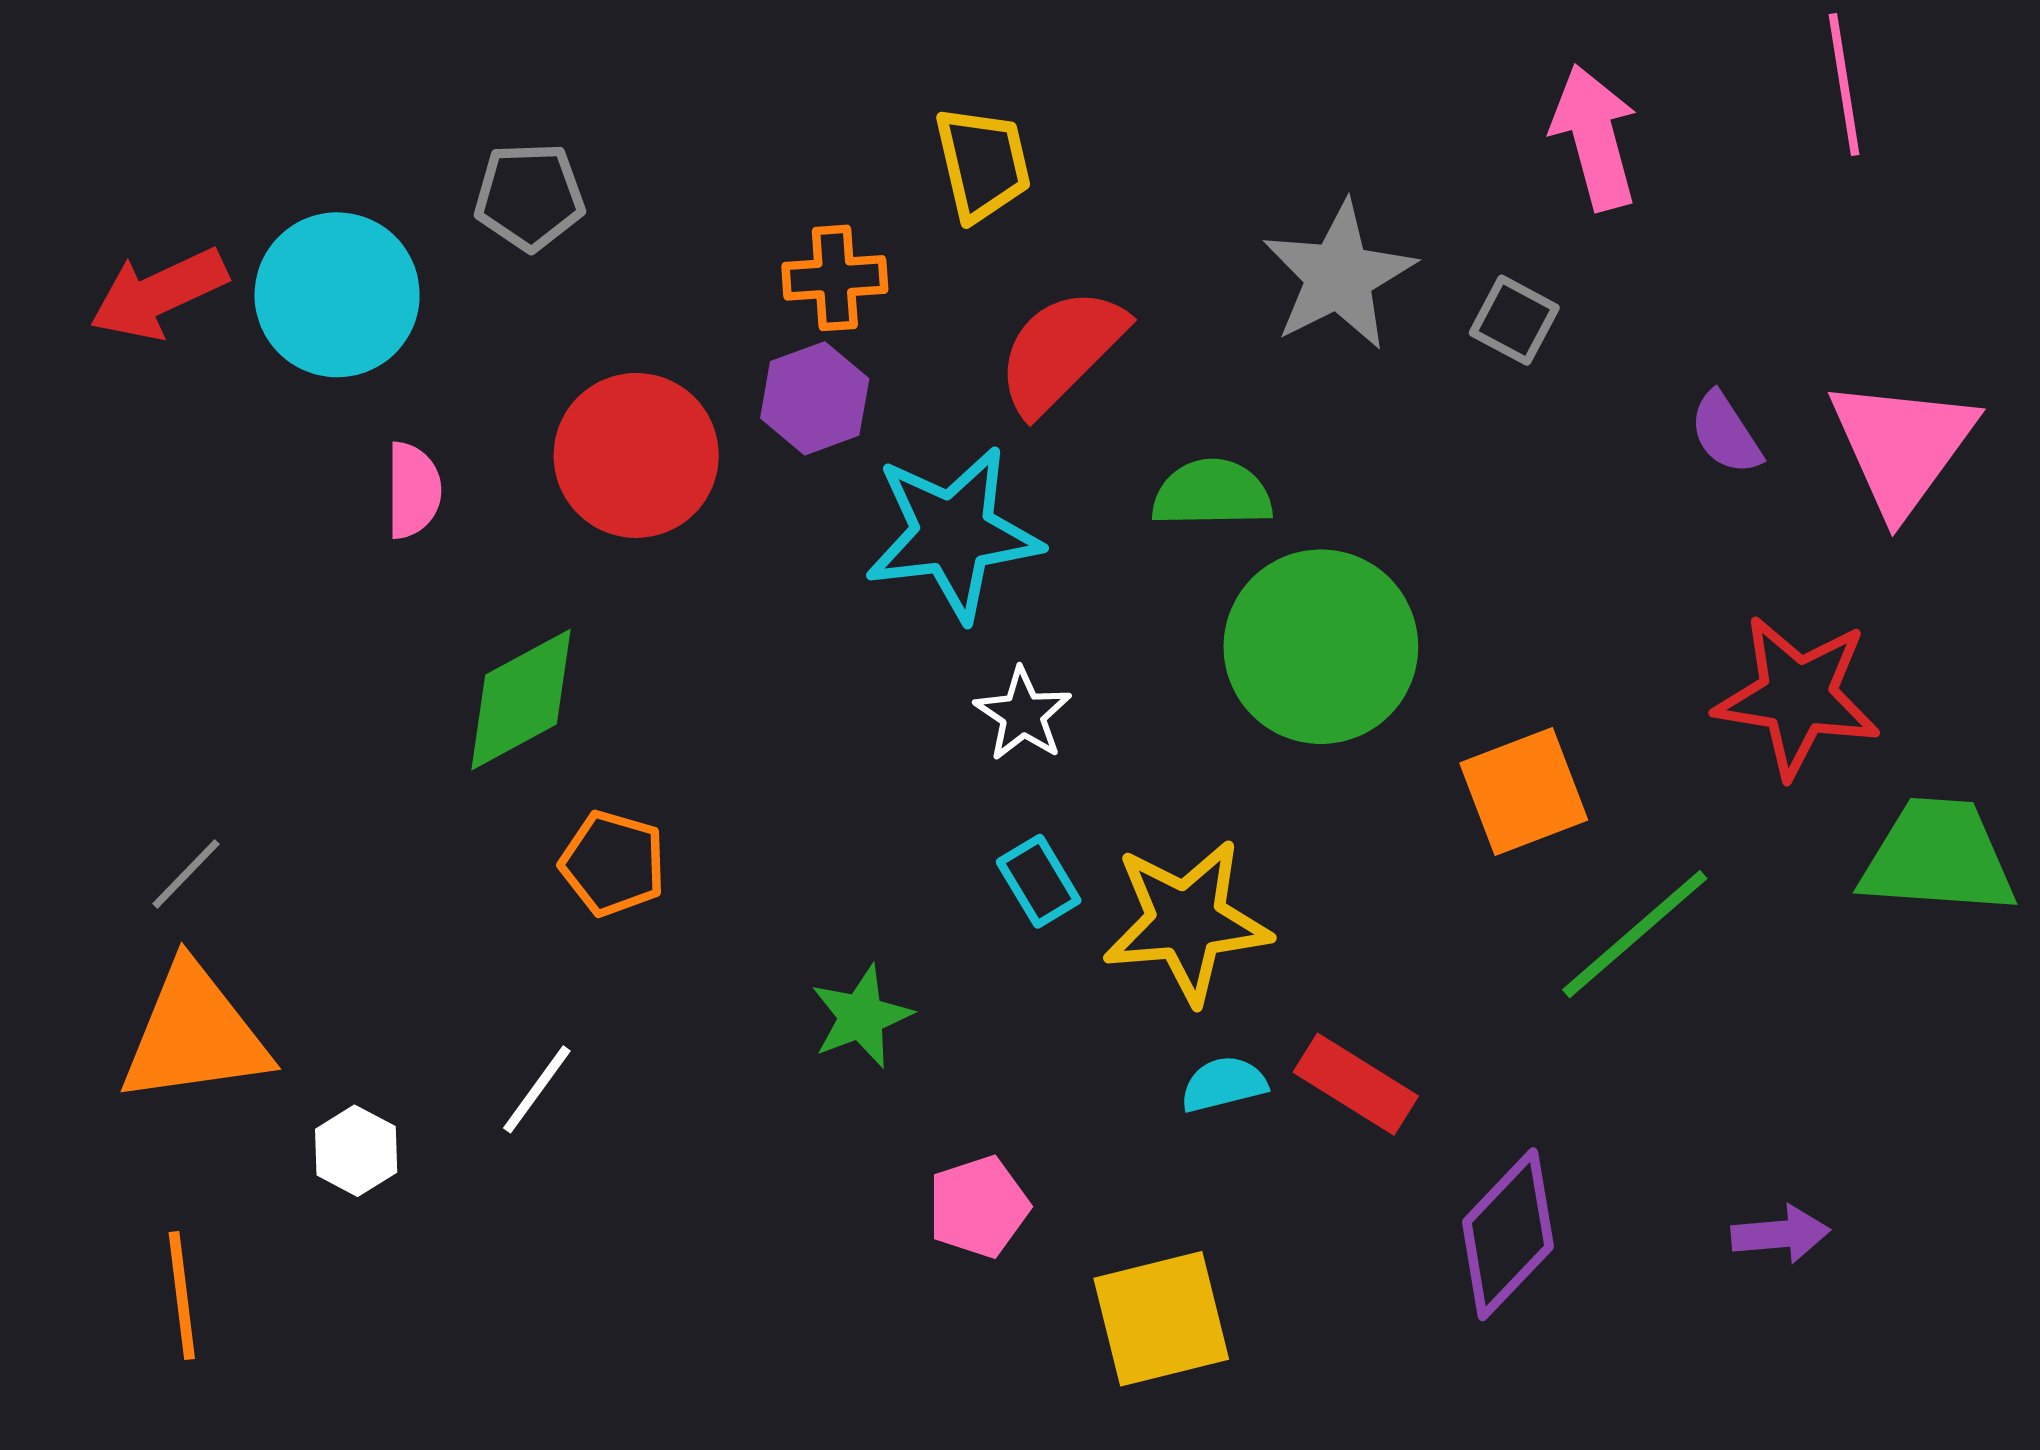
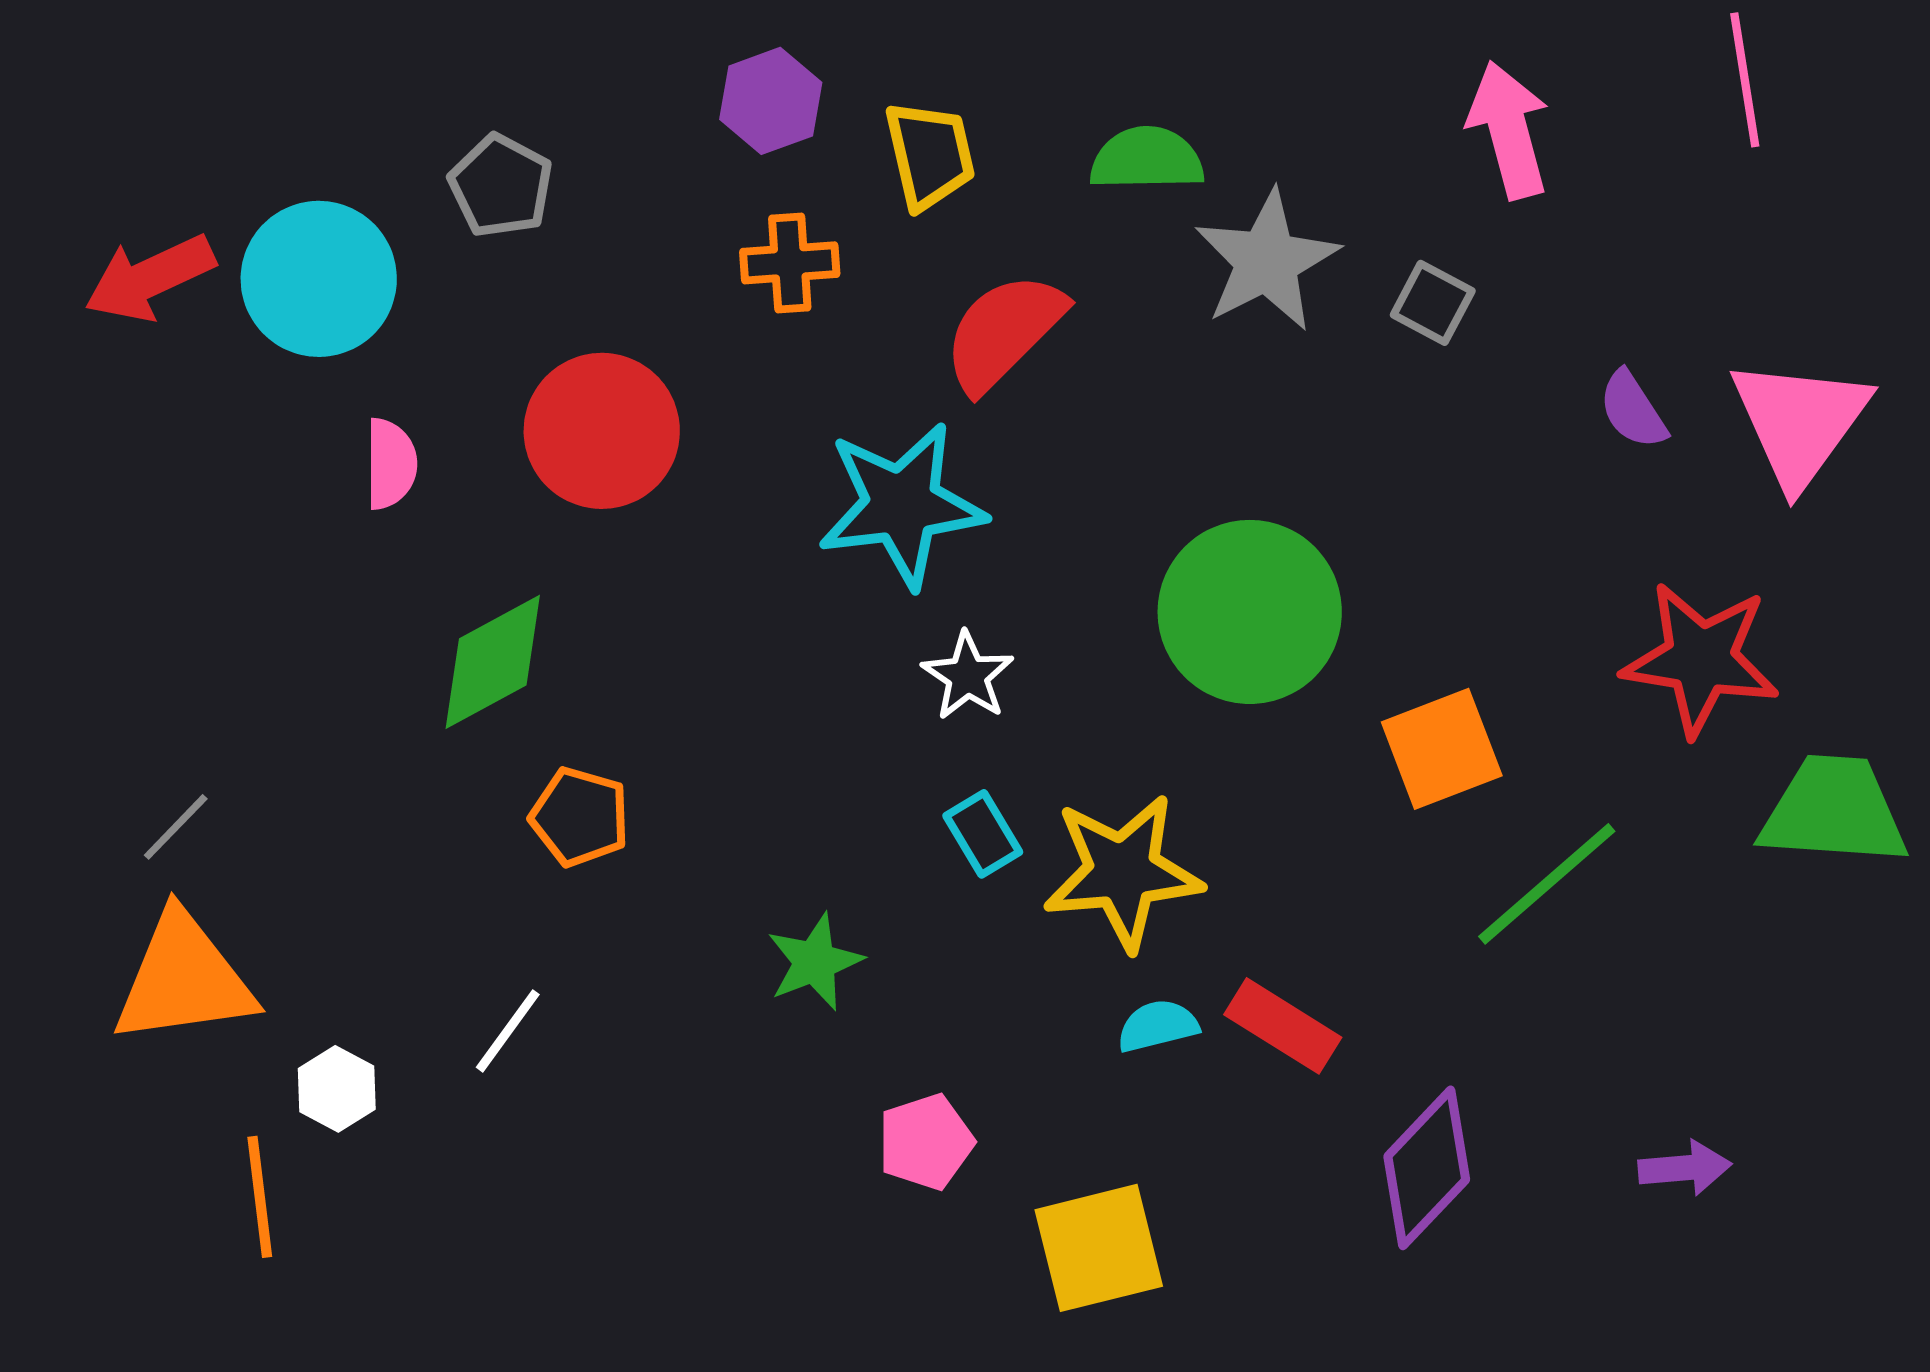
gray pentagon: (529, 197) -> (501, 186), turned 30
purple hexagon: (815, 398) -> (771, 101), moved
green semicircle: (1212, 493) -> (1147, 159), moved
orange line: (182, 1296) -> (260, 1197), moved

